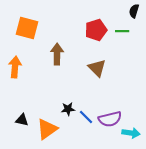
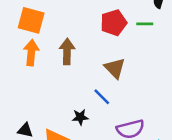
orange arrow: (15, 67) -> (31, 53), moved
blue line: (86, 117) -> (102, 97), moved

